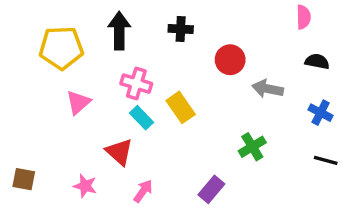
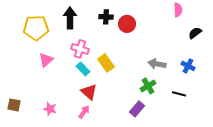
red circle: (230, 60) -> (127, 24), moved
black semicircle: (317, 61) -> (195, 33), moved, turned -48
gray arrow: (268, 89) -> (157, 64), moved
red triangle: (119, 152) -> (89, 92), moved
black line: (326, 160) -> (179, 94), moved
purple rectangle: (211, 189) -> (137, 109), moved

